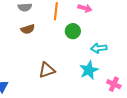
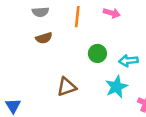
green circle: (73, 31) -> (97, 53), moved

